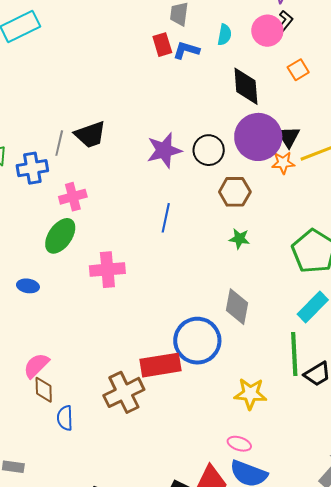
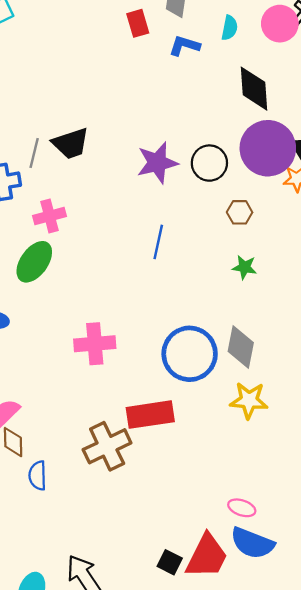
red rectangle: (162, 45) -> (138, 23), moved
brown hexagon: (235, 192) -> (240, 212), size x0.7
pink cross: (107, 270) -> (95, 344), moved
blue circle: (197, 341) -> (190, 354), moved
yellow star: (250, 394) -> (249, 400), moved

